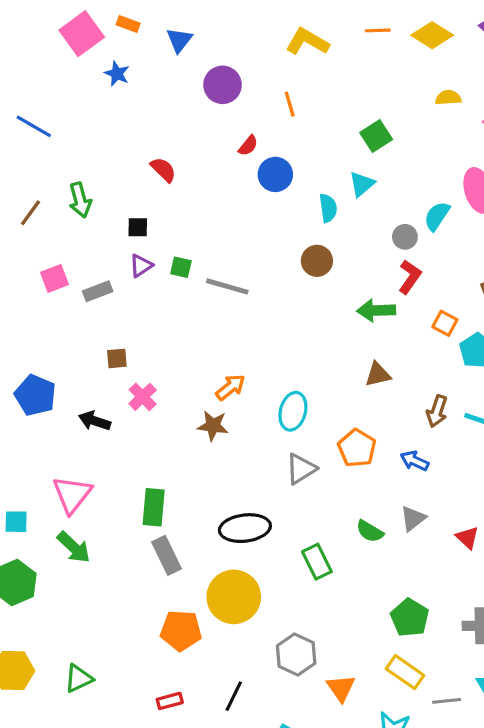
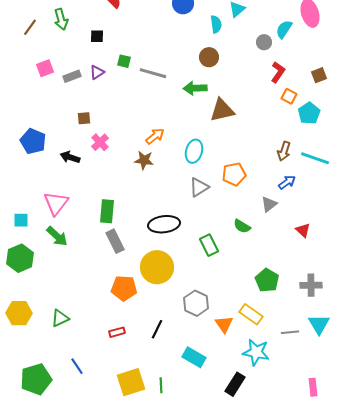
purple triangle: (141, 266) -> (97, 72), moved
red L-shape: (410, 277) -> (278, 72), moved
green arrow: (376, 310) -> (195, 88), moved
brown triangle: (378, 374) -> (222, 110), moved, size x1.5
orange pentagon: (357, 448) -> (234, 174), turned 30
blue arrow: (415, 461) -> (287, 182), moved, turned 120
gray triangle: (413, 518) -> (269, 204), moved
yellow rectangle: (405, 672) -> (251, 314), moved

